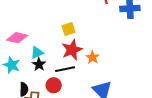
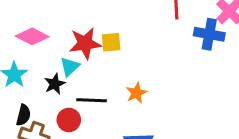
red star: (72, 50) -> (85, 43), moved
cyan triangle: (37, 53) -> (70, 67), moved, turned -32

